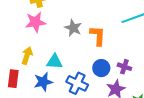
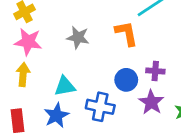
pink star: (35, 22) -> (28, 42), turned 30
orange L-shape: (98, 36) -> (126, 33), moved
yellow arrow: (27, 56) -> (23, 75), moved

